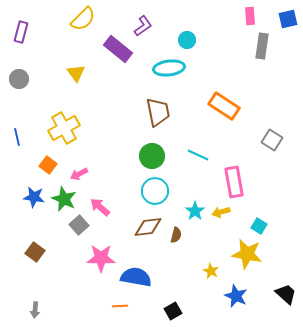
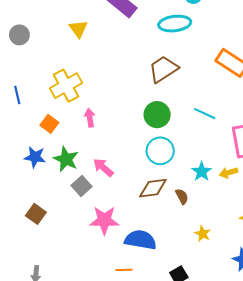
brown trapezoid: (158, 112) -> (163, 69), turned -112
pink arrow: (79, 174) -> (90, 118), moved, turned 108
brown semicircle: (176, 235) -> (182, 196), turned -42
yellow star: (211, 271) -> (203, 234), moved

